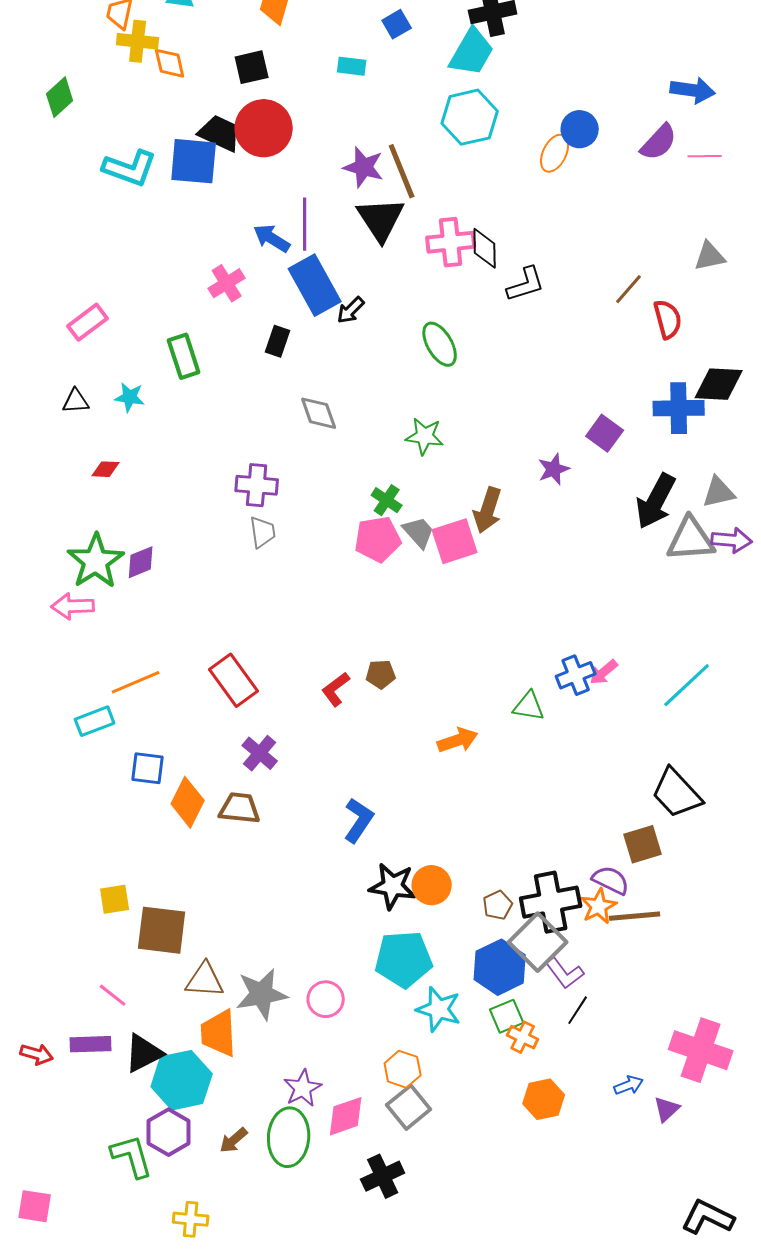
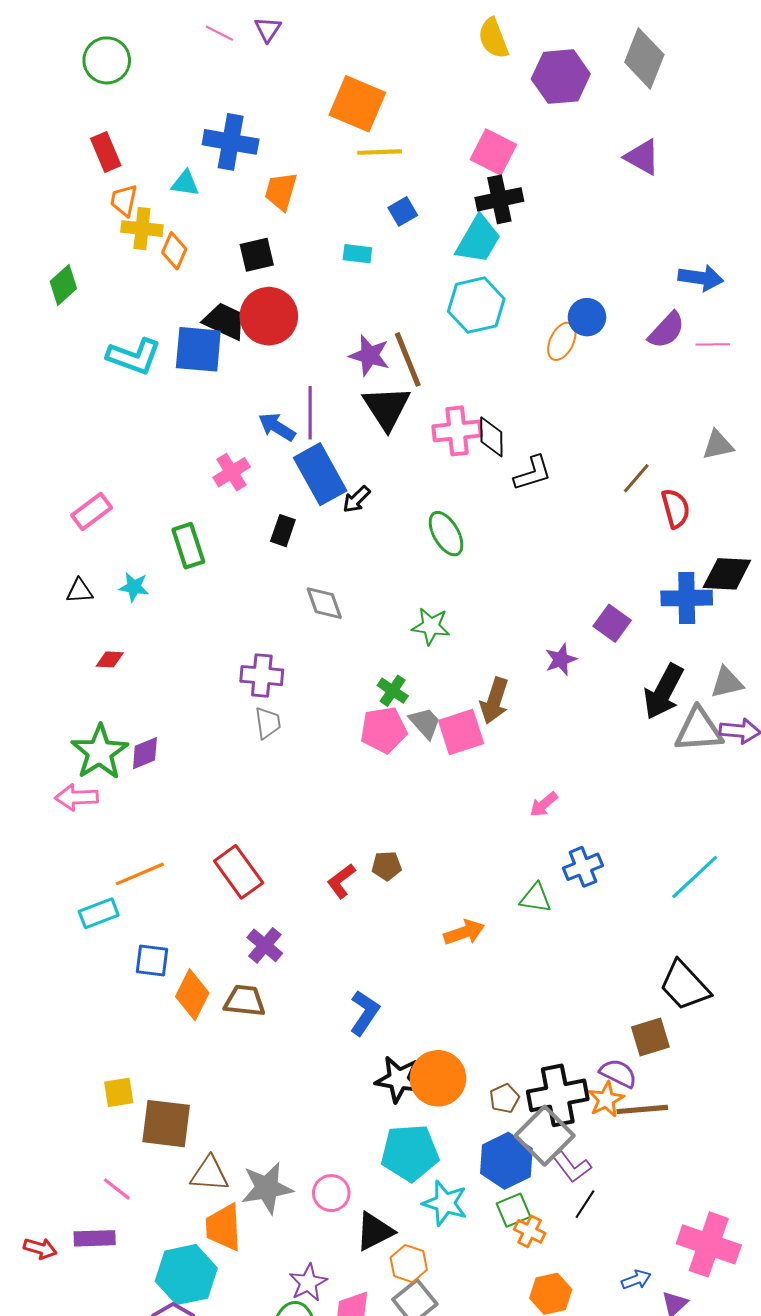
orange diamond: (170, 63) -> (174, 251), turned 36
pink arrow: (604, 672) -> (544, 804), moved
orange circle: (432, 885) -> (438, 1078), size x1.4
black triangle: (144, 1053) -> (375, 1231), moved

